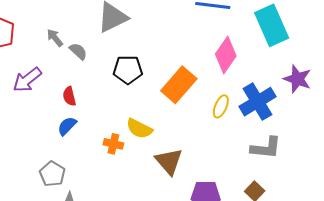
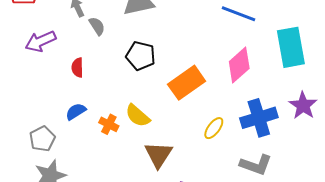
yellow ellipse: (221, 106) -> (214, 128), moved
blue semicircle: (67, 126) -> (76, 112), moved

